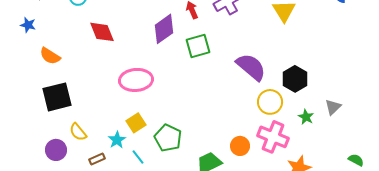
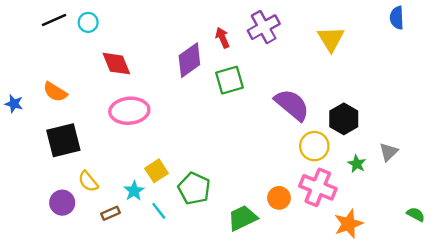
blue star: (28, 25) -> (14, 104), moved
pink ellipse: (136, 80) -> (129, 111), moved

